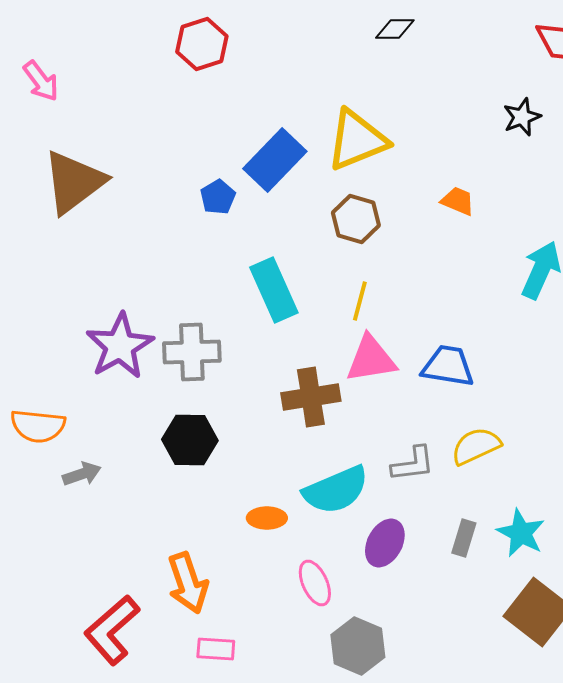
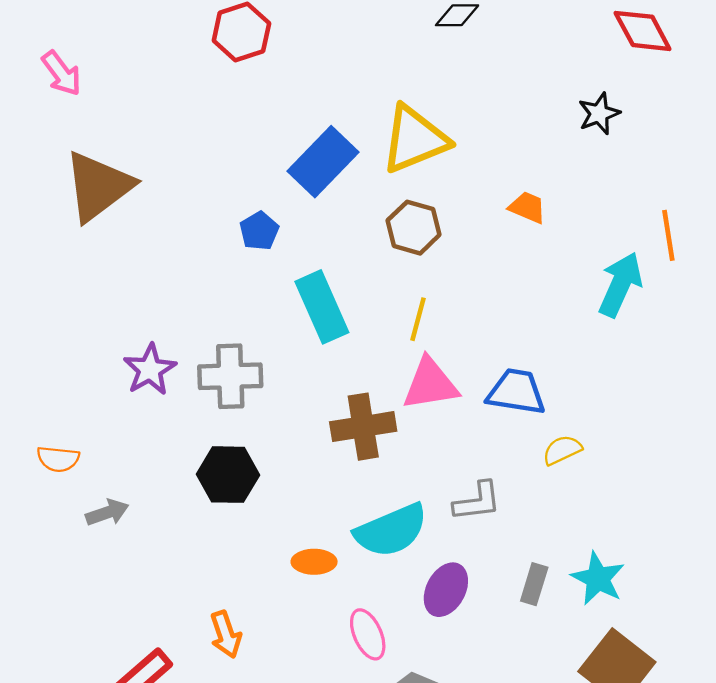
blue pentagon: (218, 197) -> (259, 231), moved
purple star: (120, 346) -> (150, 370), size x0.7
orange semicircle: (38, 426) -> (58, 459), size x0.7
yellow semicircle: (476, 446) -> (562, 450), moved, size x0.7
orange arrow: (188, 583) -> (226, 634), size x0.7

